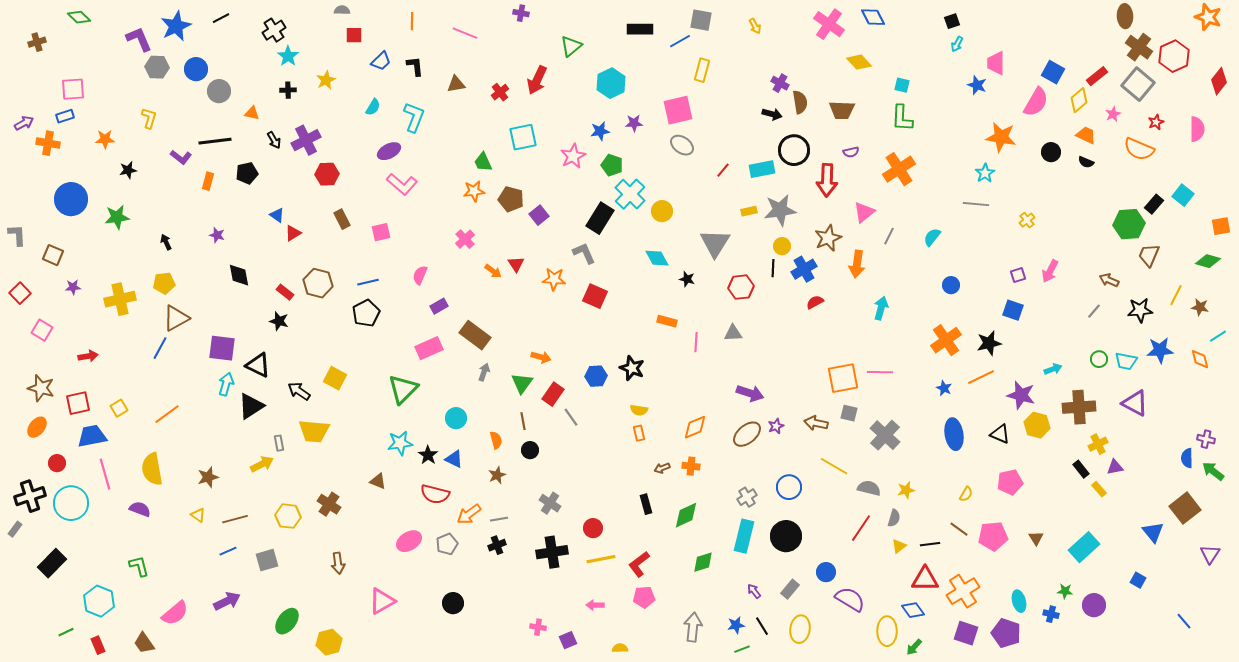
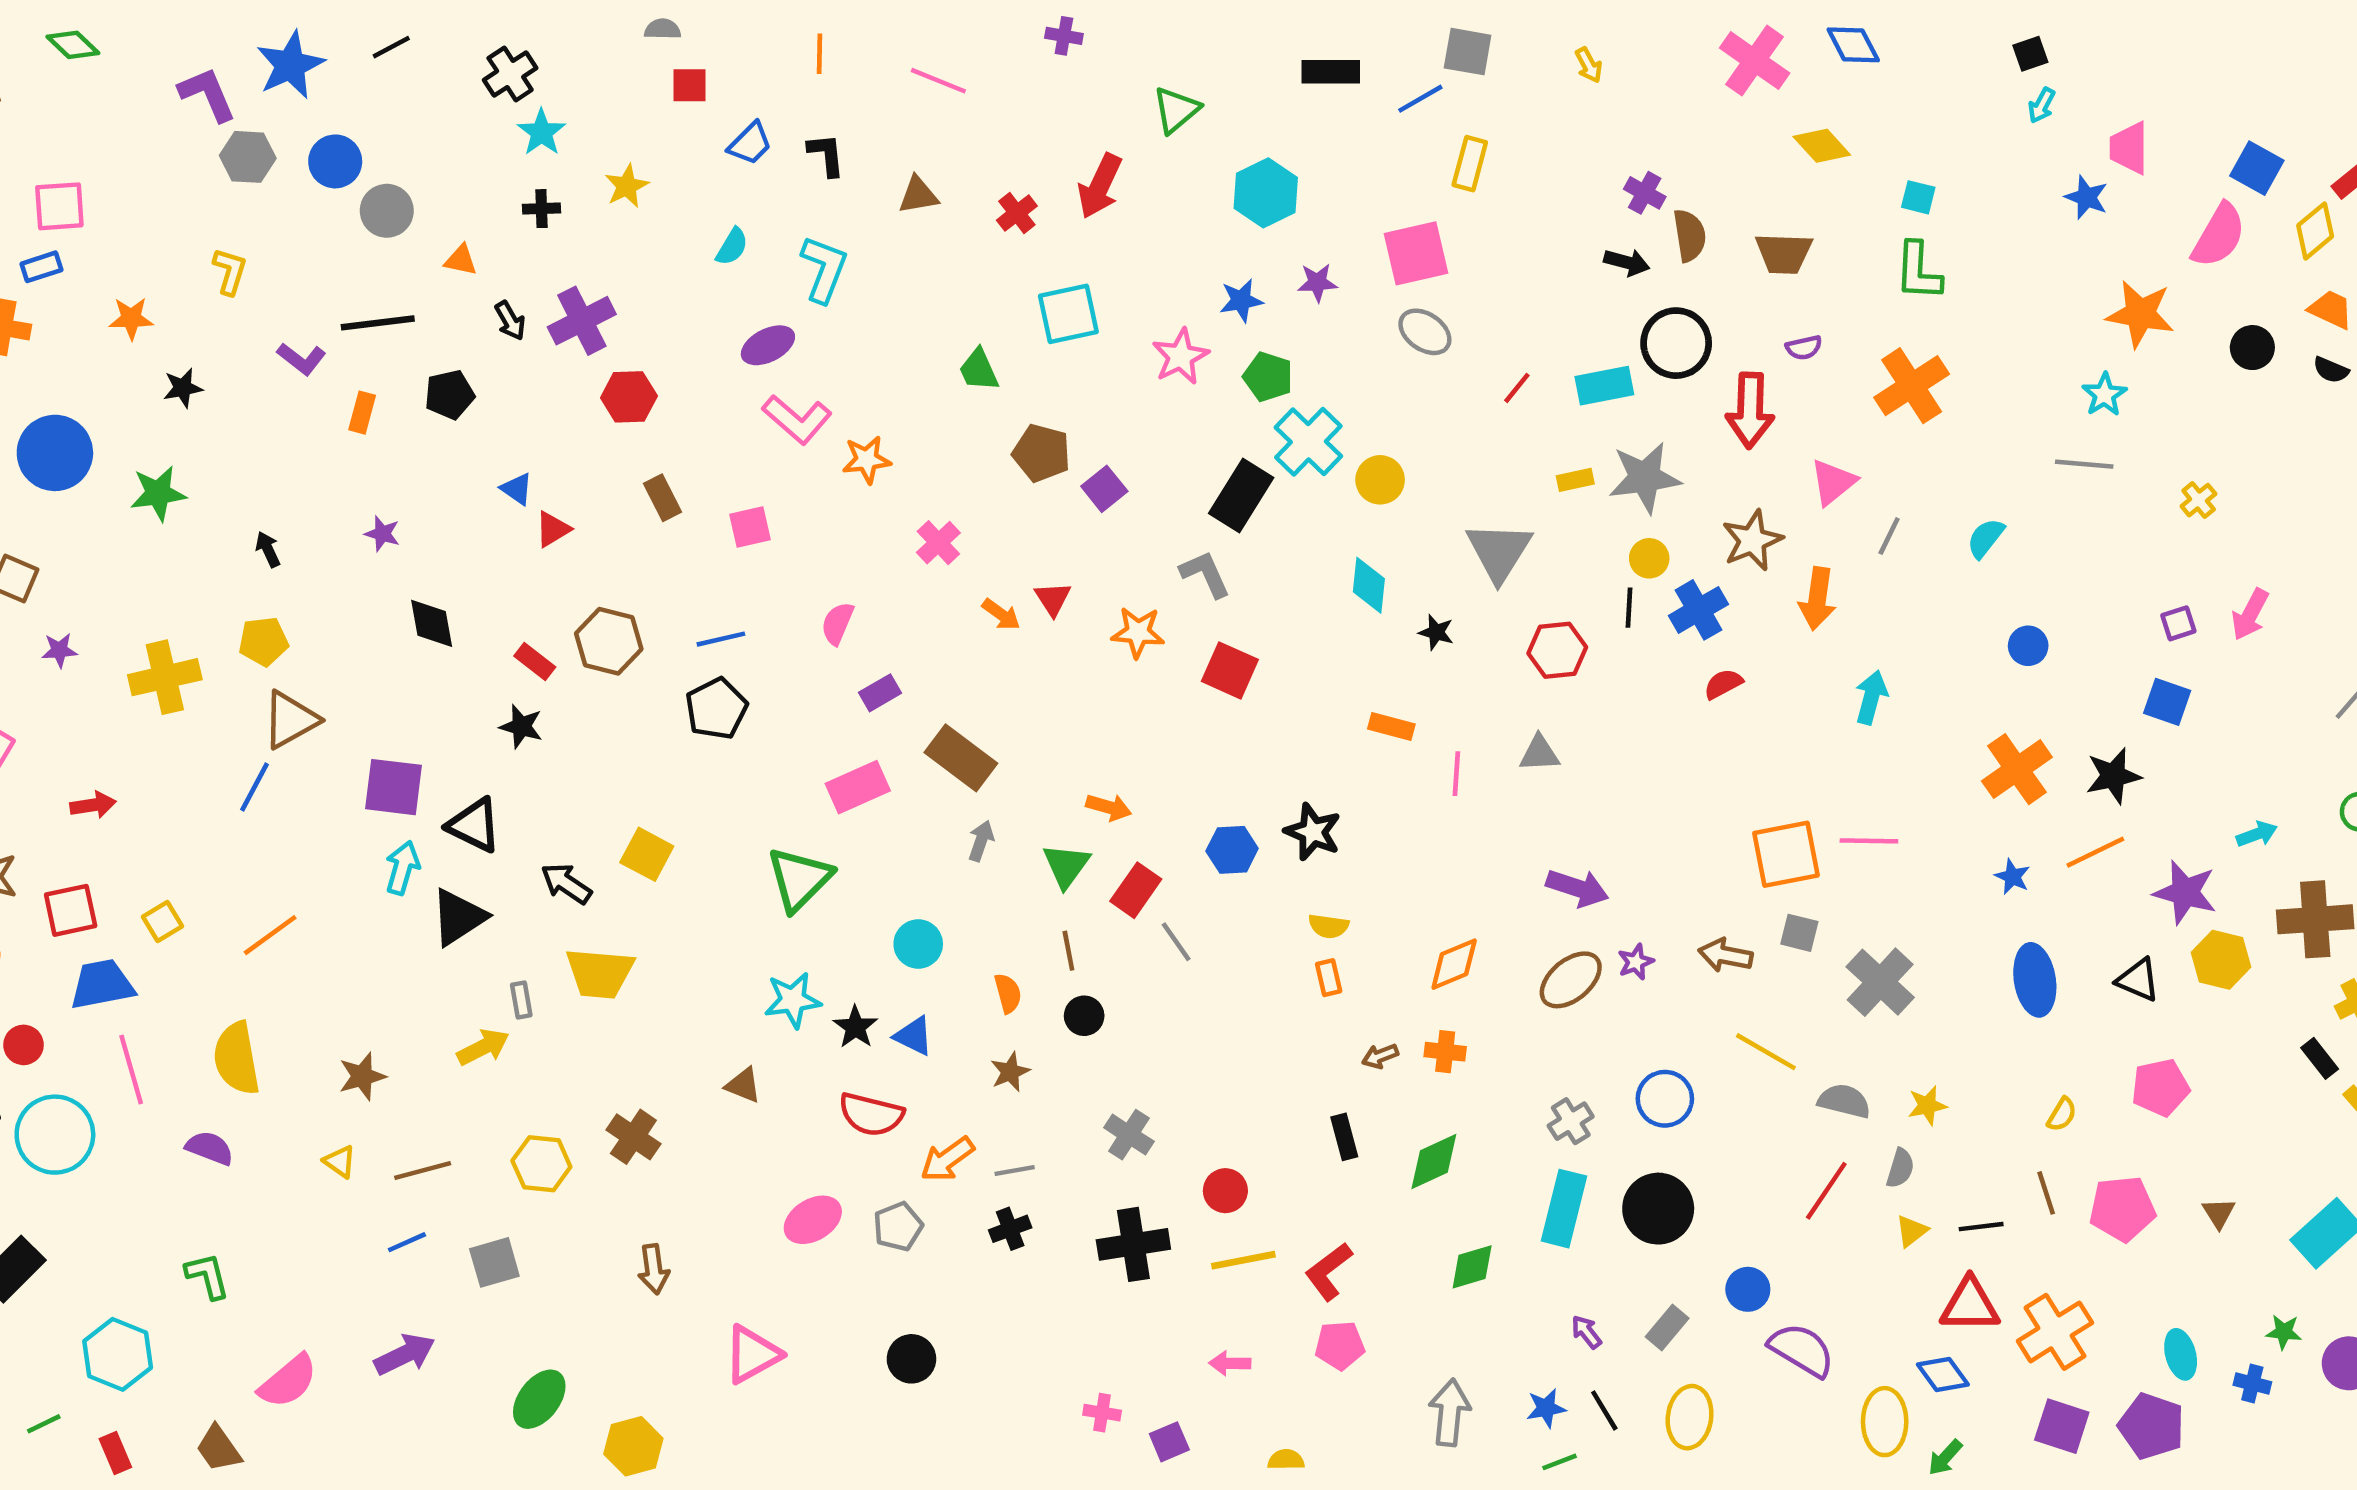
orange star: (474, 191) -> (867, 460), moved
cyan diamond: (657, 258) -> (1369, 585), turned 35
brown line: (959, 529) -> (2046, 1193), turned 36

